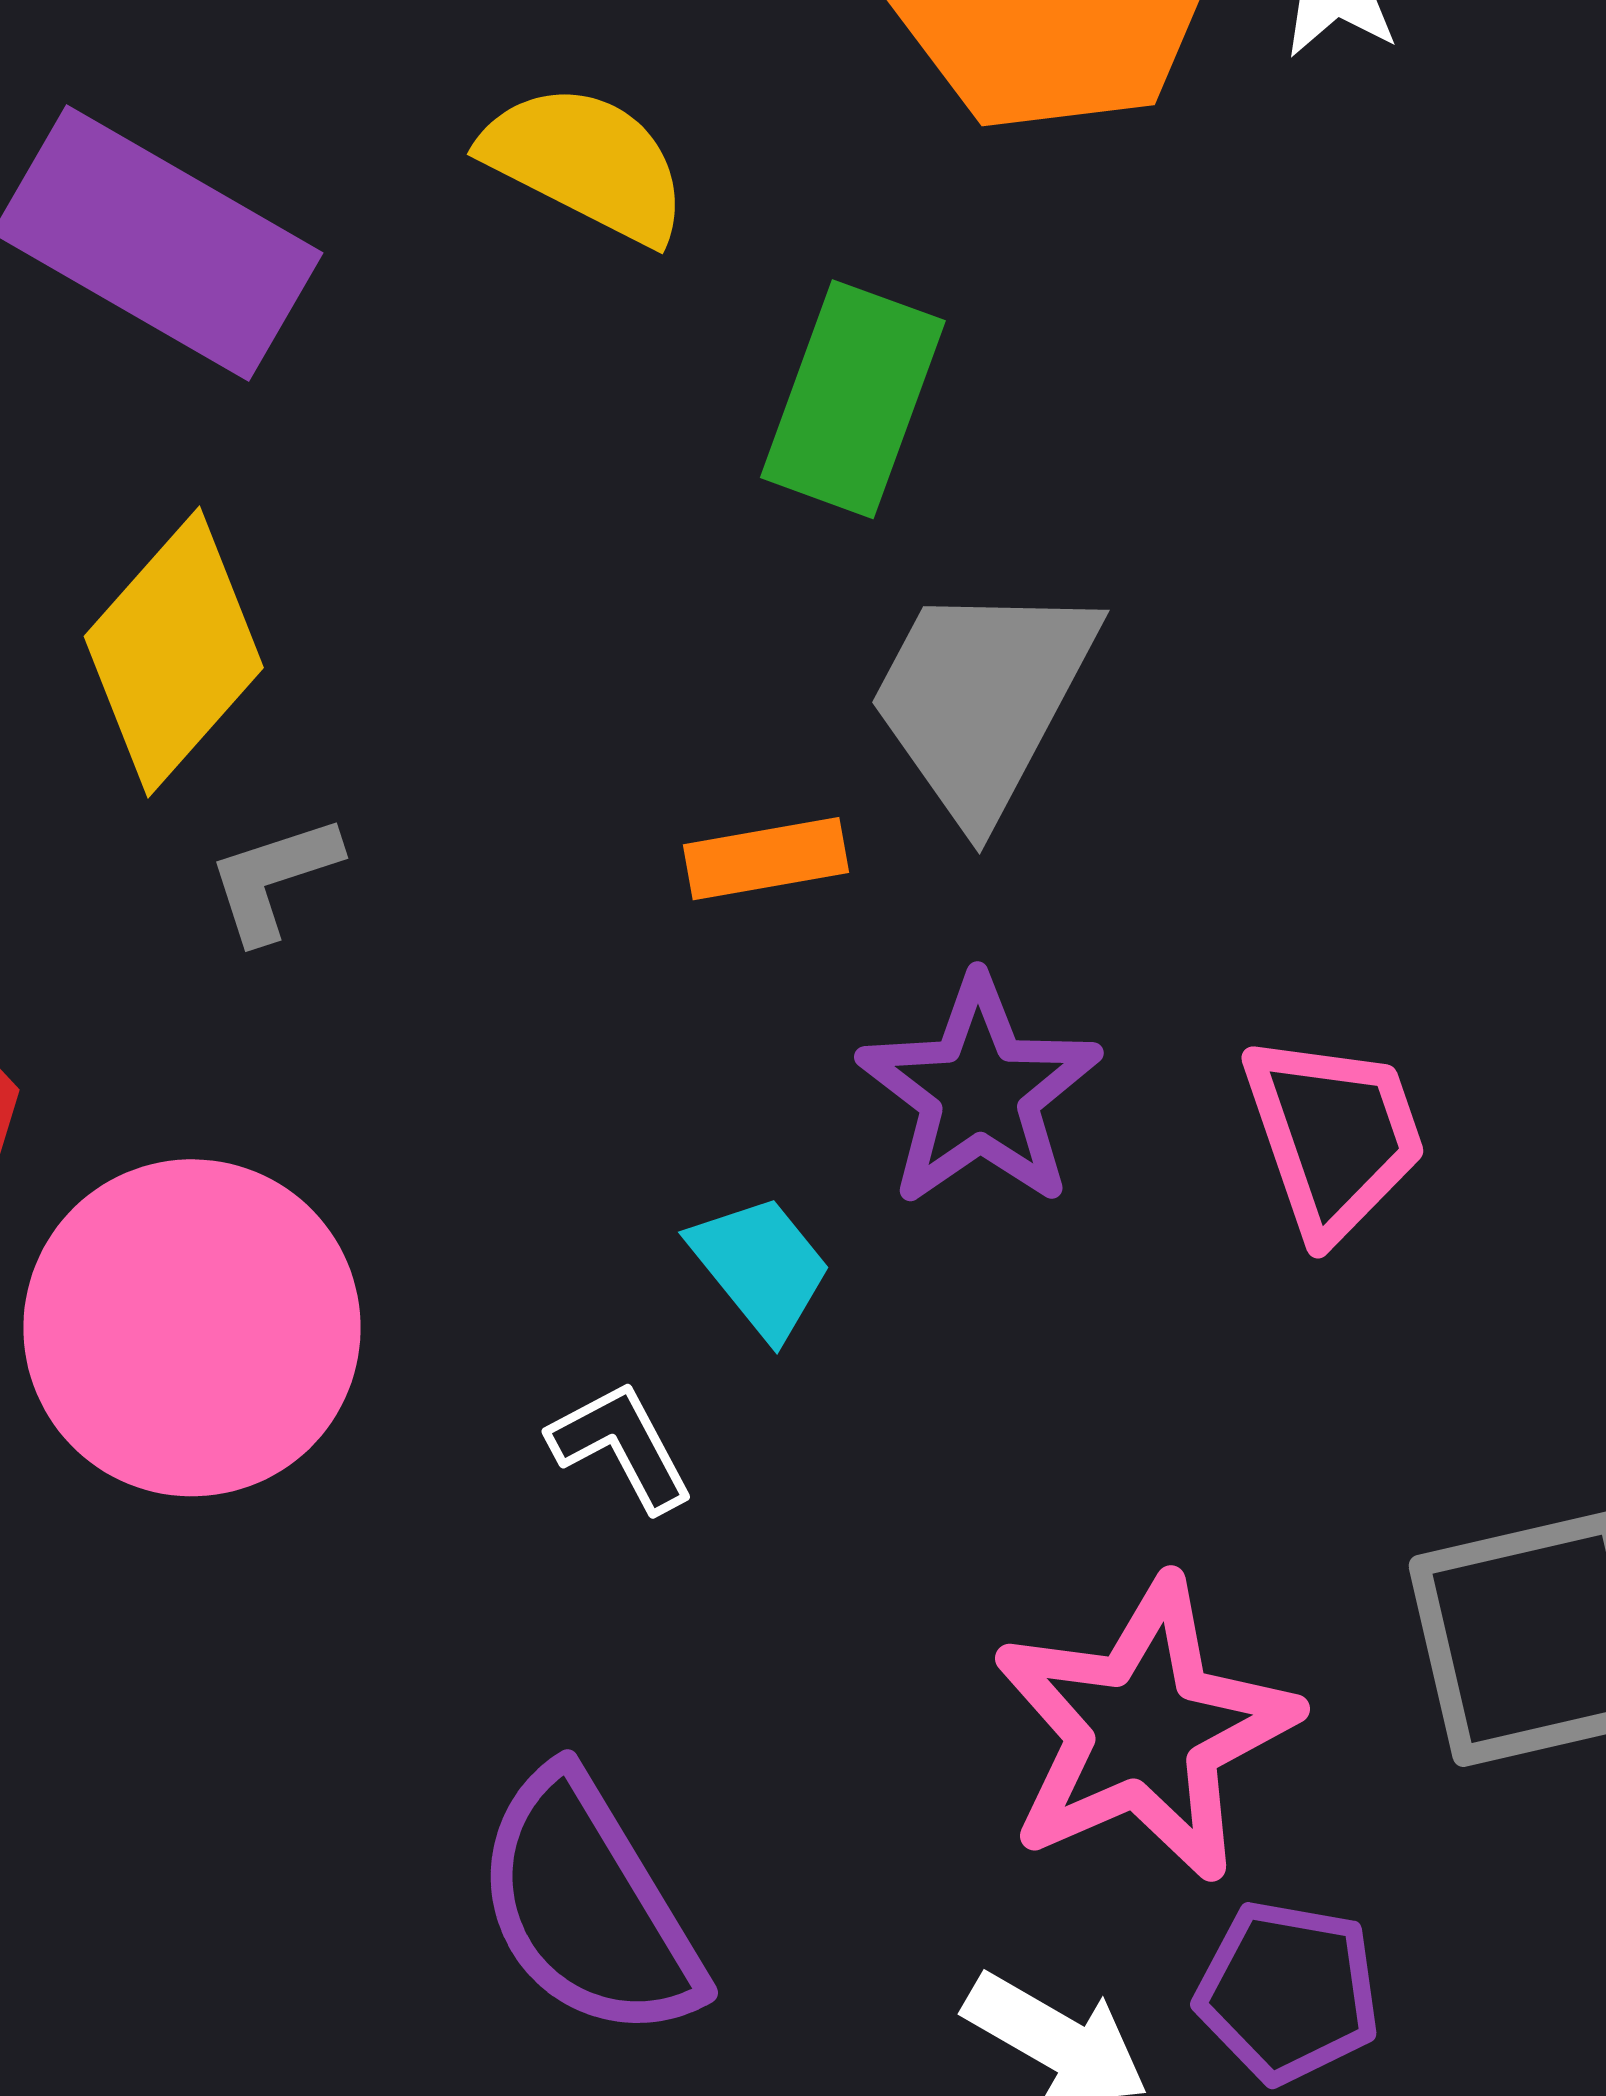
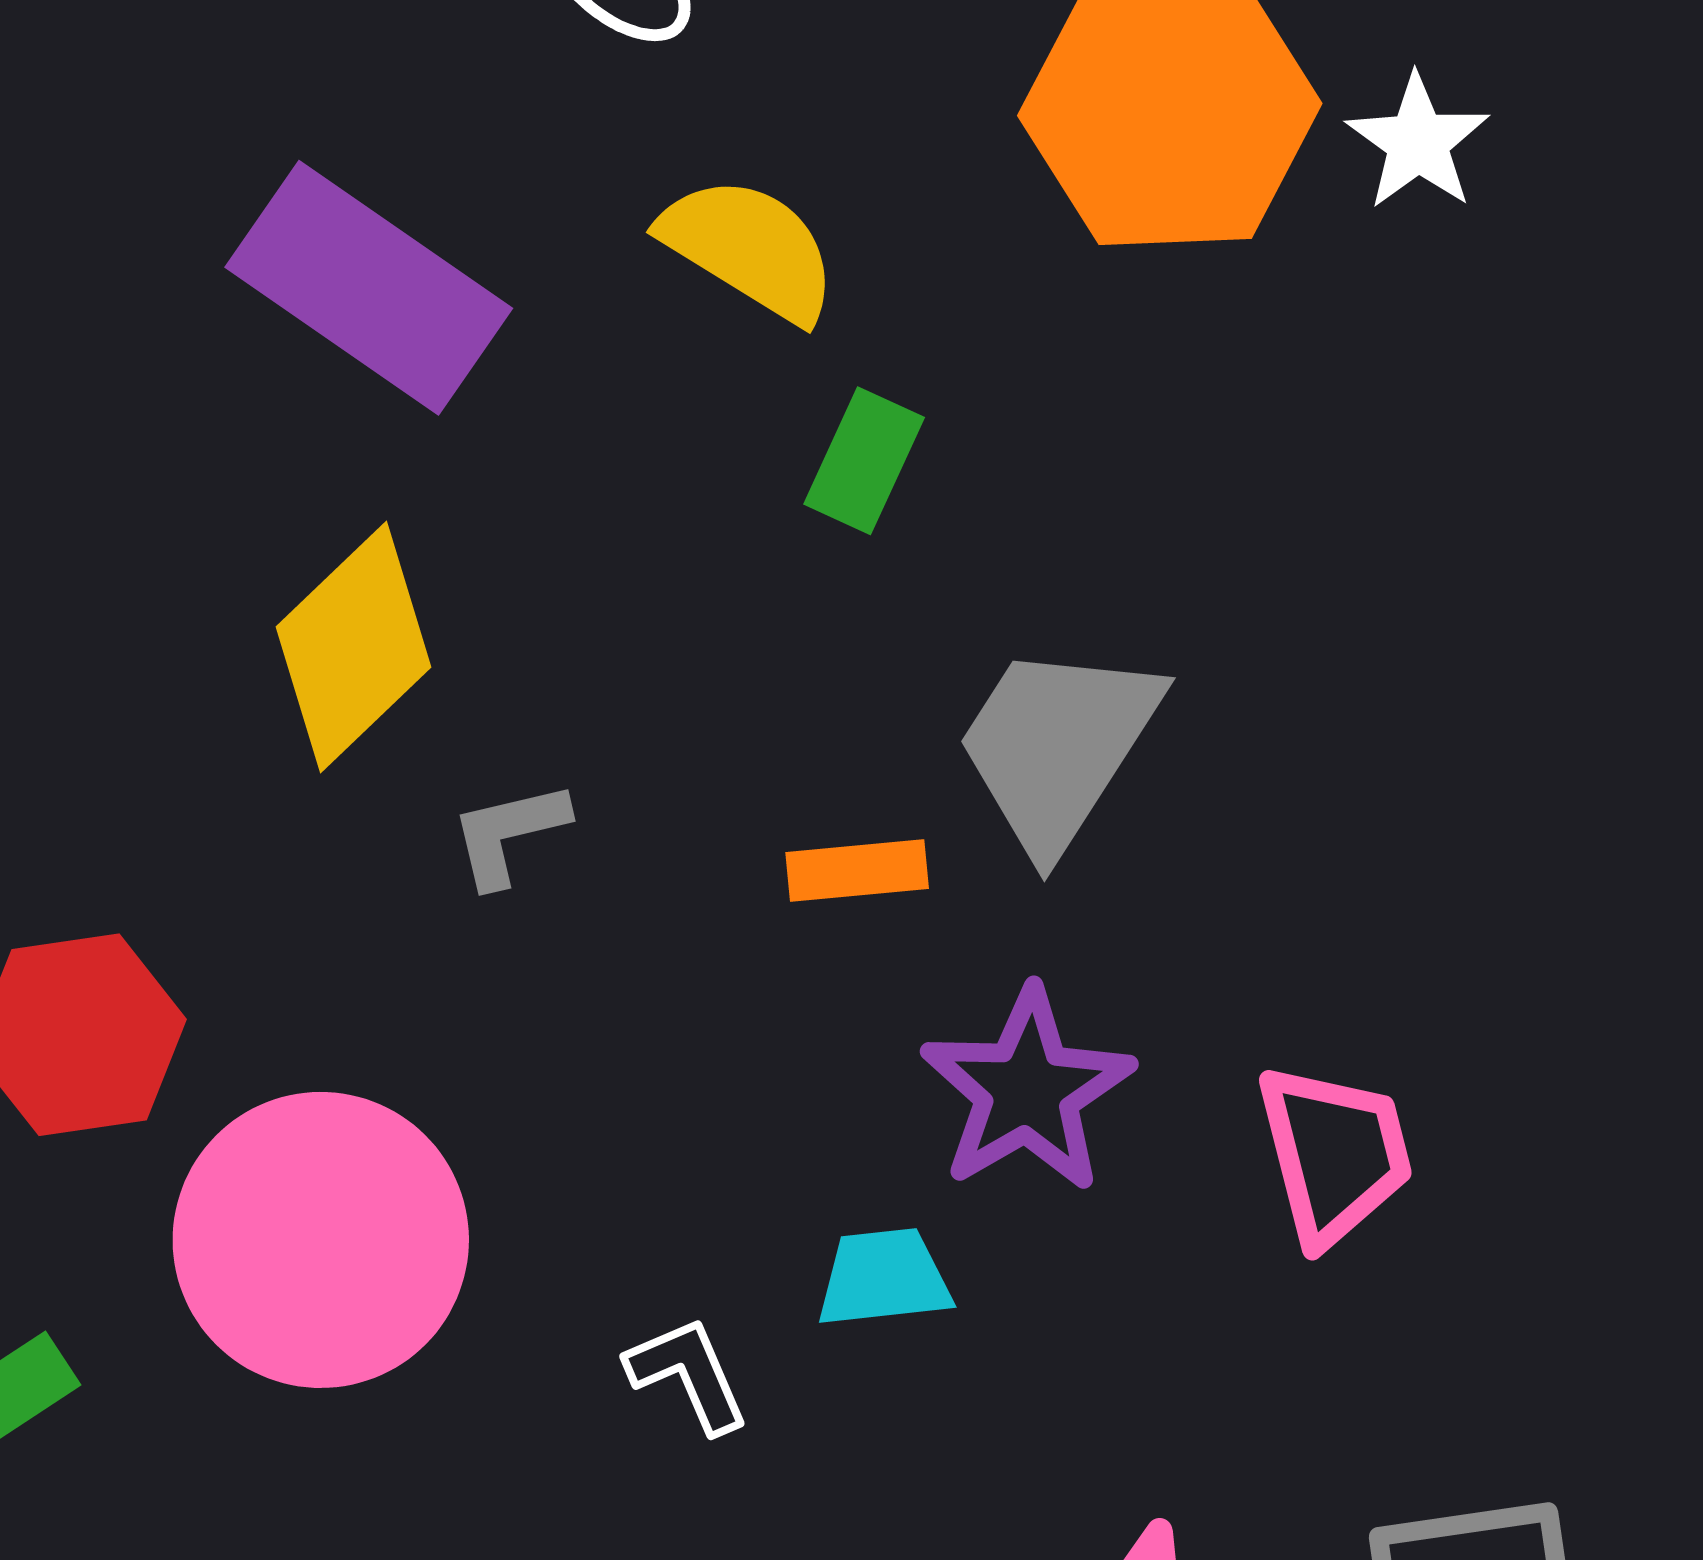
green rectangle: (853, 399) -> (864, 461), moved, size x0.7
gray L-shape: (274, 878) -> (509, 834), moved
cyan trapezoid: (761, 1266) -> (884, 1278), moved, turned -62

